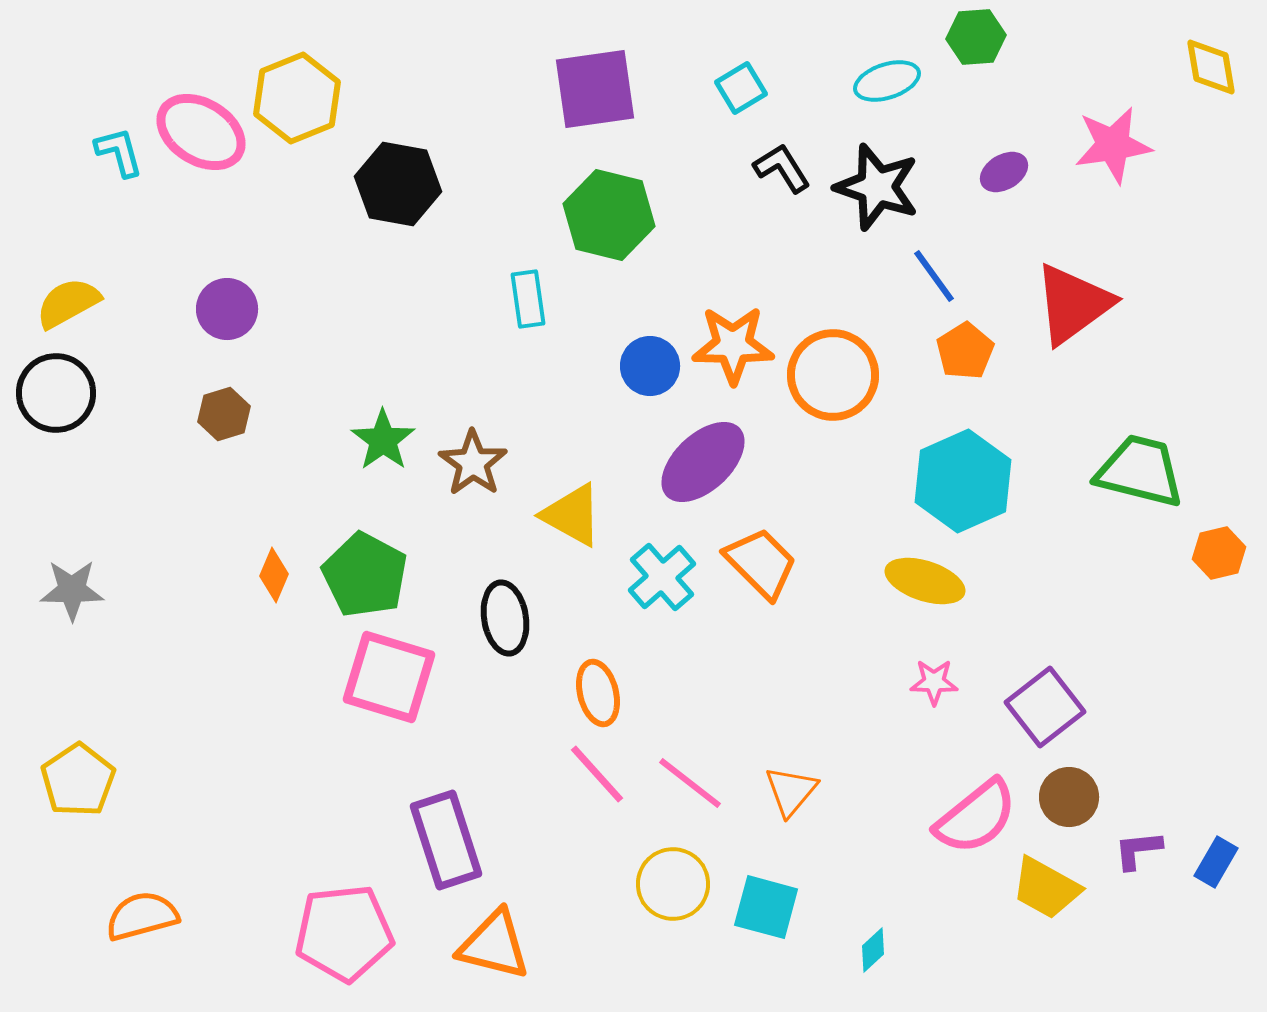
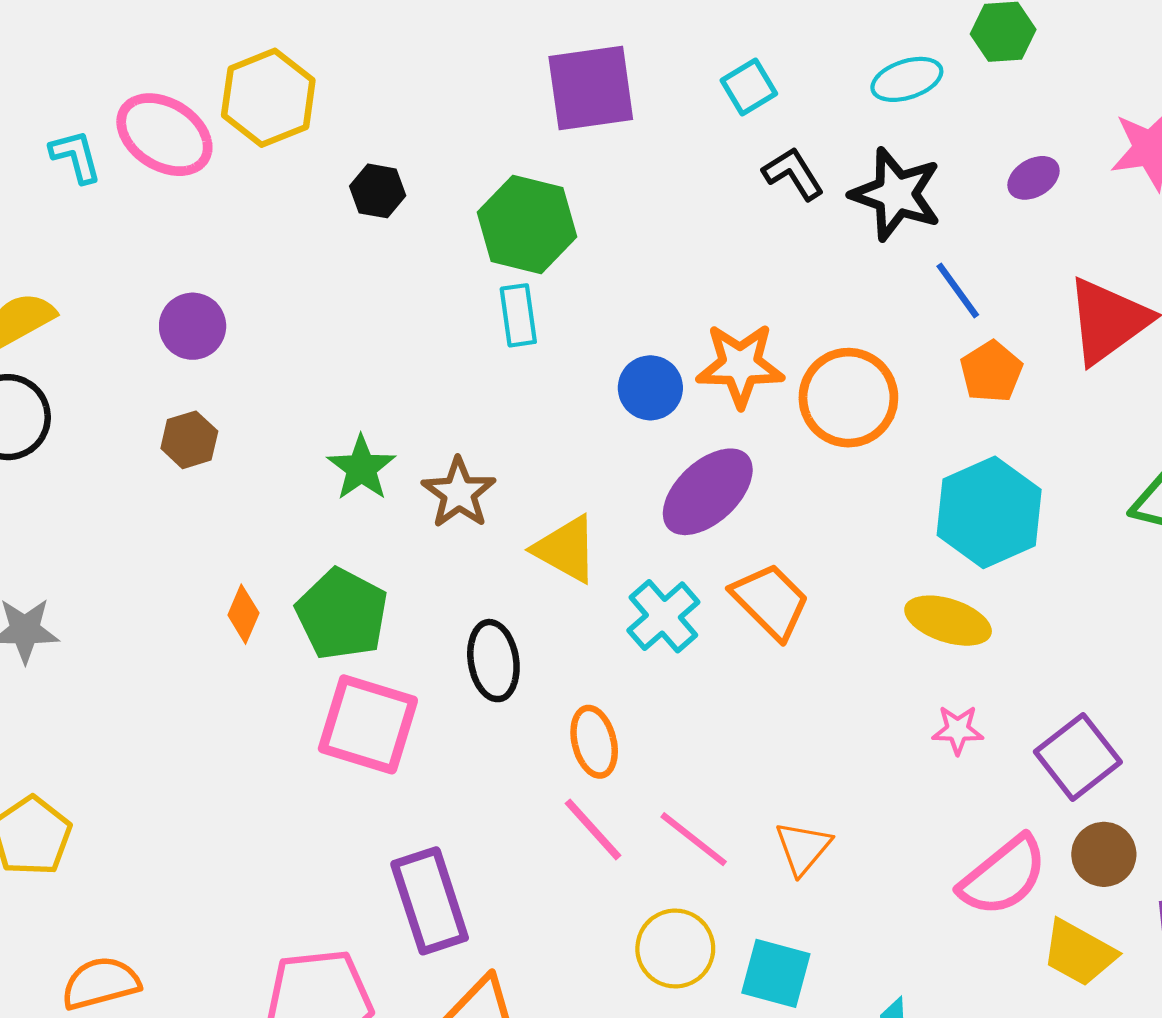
black hexagon: (398, 184) -> (378, 191), size x0.6
green hexagon: (609, 215) -> (527, 224), moved

